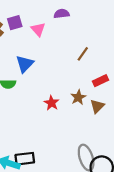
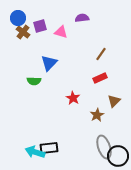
pink triangle: (38, 29) -> (61, 32), turned -32
red rectangle: (101, 81) -> (100, 78), moved
brown star: (78, 97) -> (97, 115), moved

